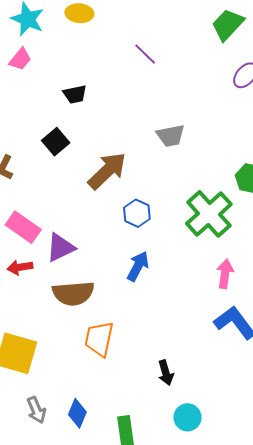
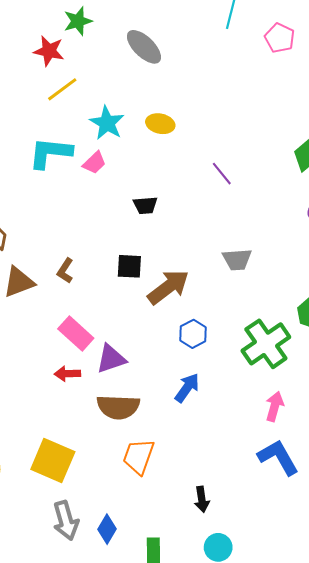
black square: (56, 142) -> (129, 266), moved, turned 36
gray arrow: (36, 410) -> (66, 521), size x1.4

